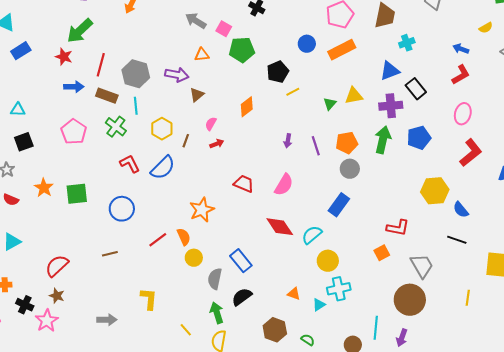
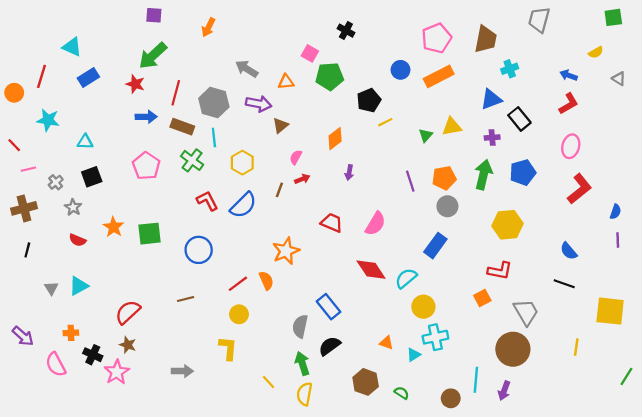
gray arrow: (196, 21) -> (247, 69), moved
purple cross: (391, 106) -> (492, 138), size x0.6
brown line: (186, 141) -> (279, 190), moved
purple arrow: (288, 141) -> (349, 172), moved
yellow hexagon: (435, 191) -> (507, 225), moved
yellow circle: (194, 258) -> (239, 314), moved

